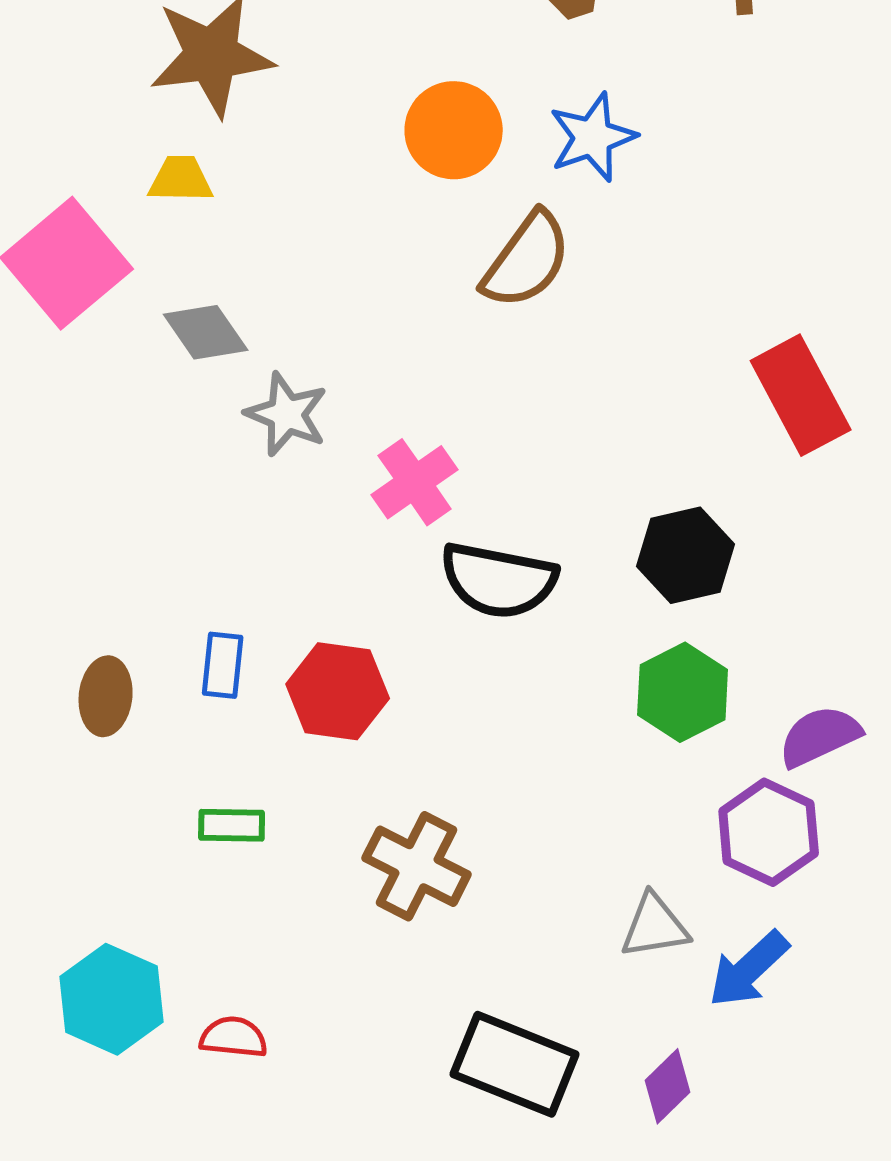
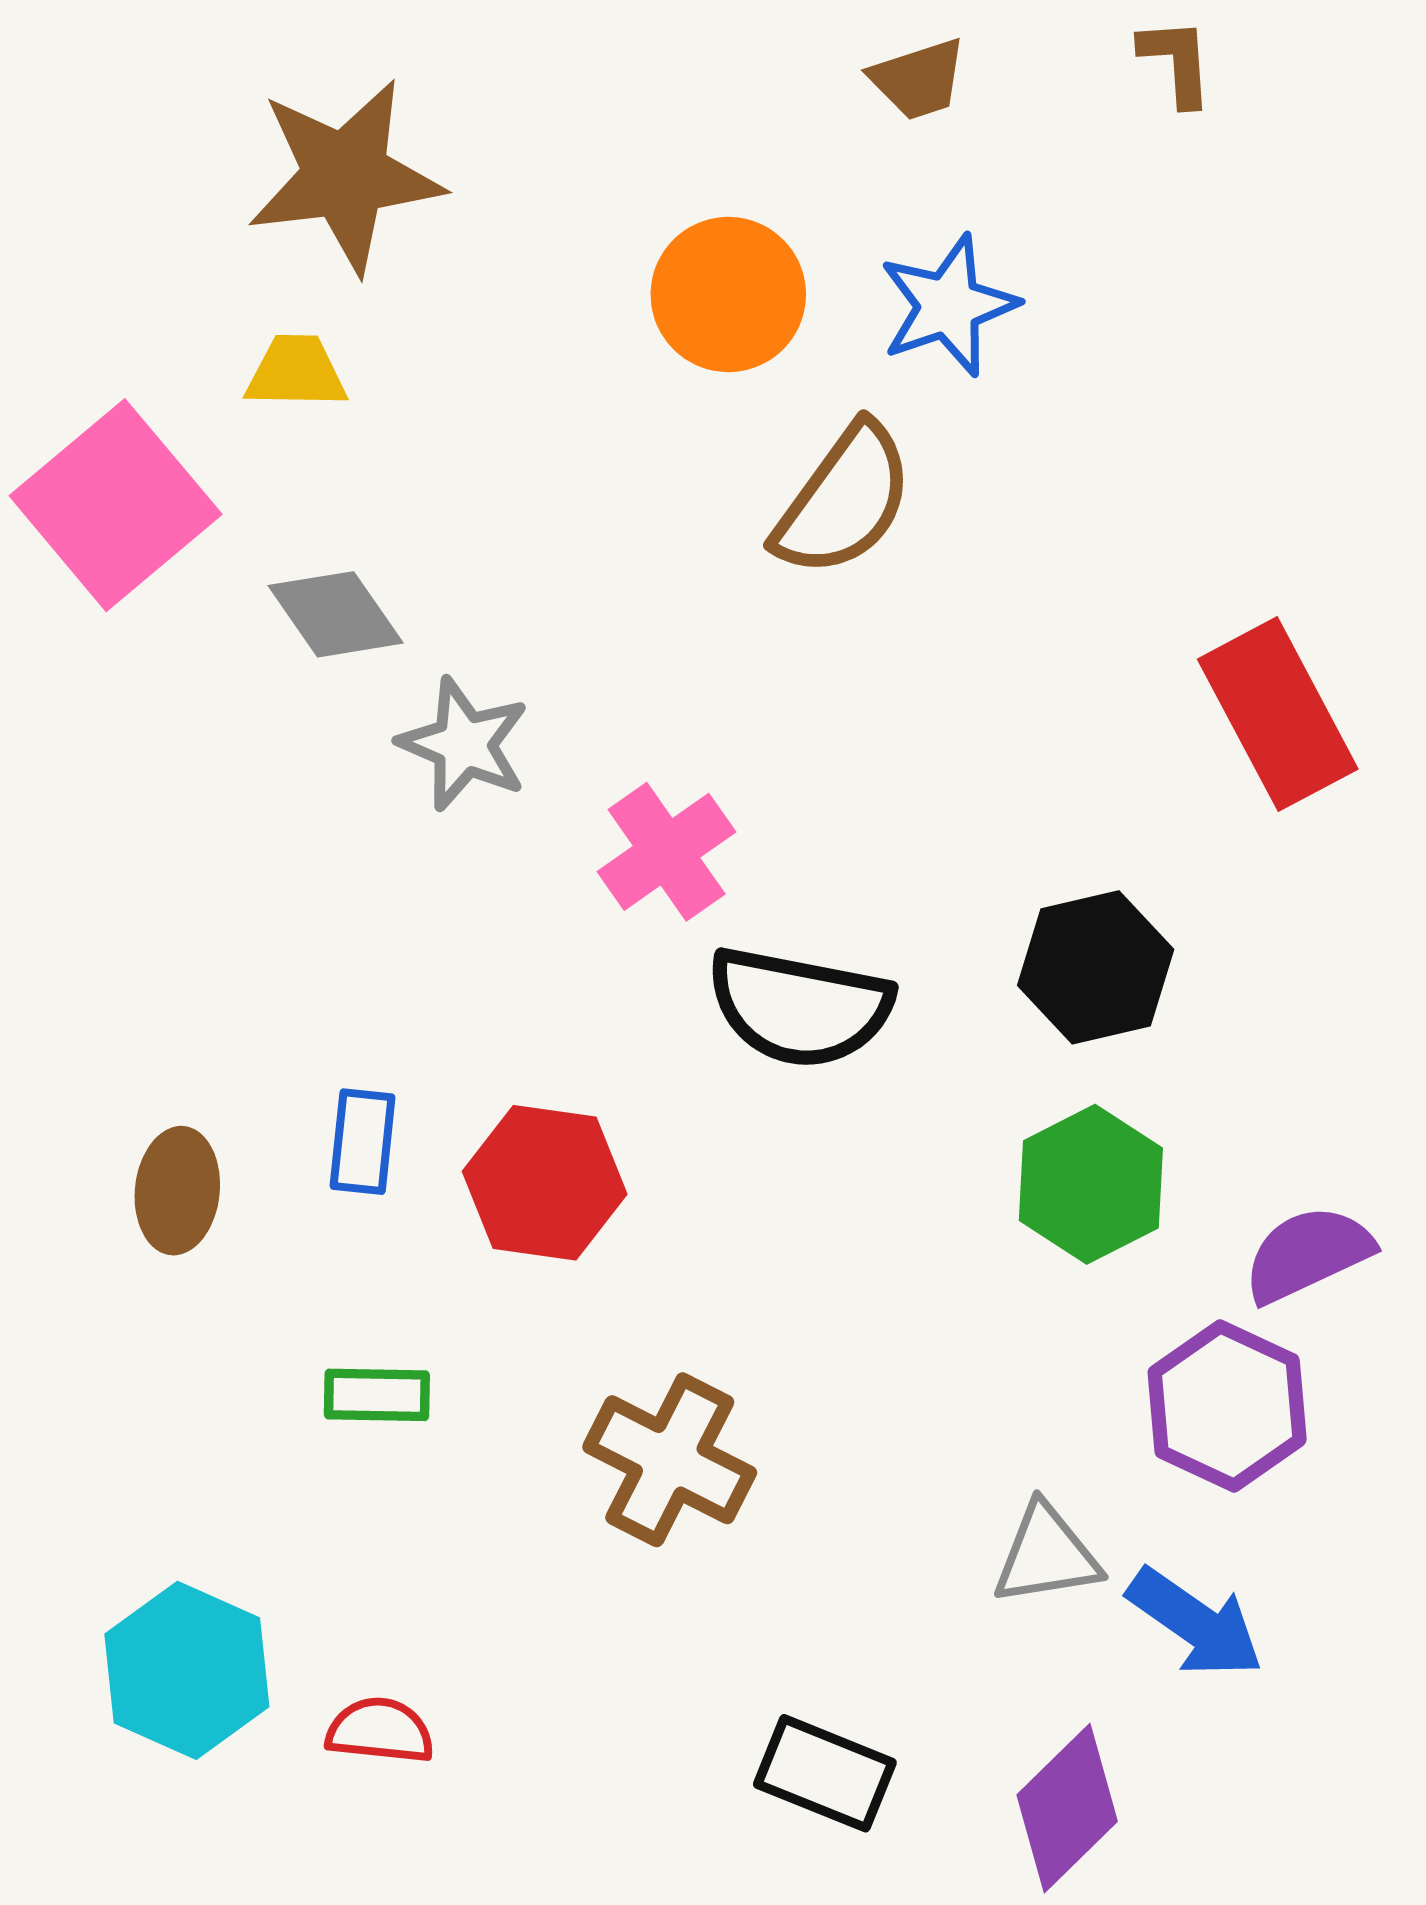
blue arrow: (749, 969) -> (1195, 1623), turned -102
black rectangle: (515, 1064) -> (825, 1773), size x0.7
purple diamond: (668, 1086) -> (1067, 1808), size x1.4

